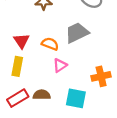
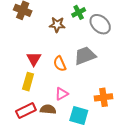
orange semicircle: (50, 44) -> (60, 64), turned -140
pink triangle: (60, 65) -> (62, 94), moved

